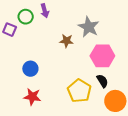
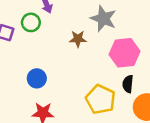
green circle: (26, 17) -> (31, 22), moved
black semicircle: (102, 81) -> (128, 84), turned -136

